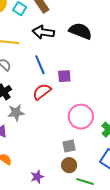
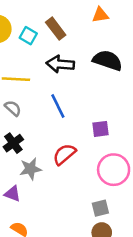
purple square: (64, 76) -> (101, 129), moved
red semicircle: (42, 92) -> (64, 154), moved

